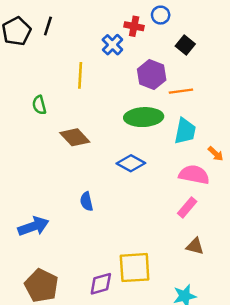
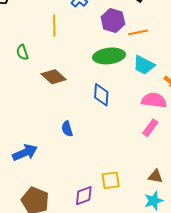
cyan trapezoid: (185, 131) -> (144, 65), turned 110
blue diamond: (131, 163) -> (101, 95), turned 70
brown triangle: (195, 246) -> (155, 176), moved
yellow square: (135, 268) -> (111, 180), size x0.7

